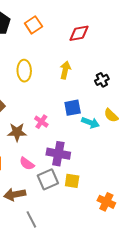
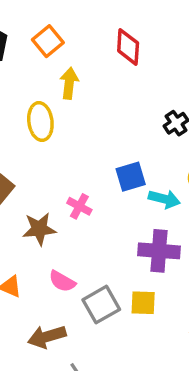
red diamond: (79, 33) -> (128, 47), turned -70
yellow arrow: (65, 70) -> (69, 83), moved
purple cross: (58, 154) -> (159, 251), moved

